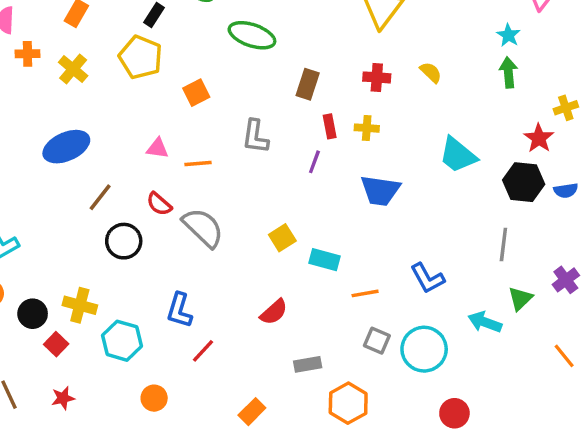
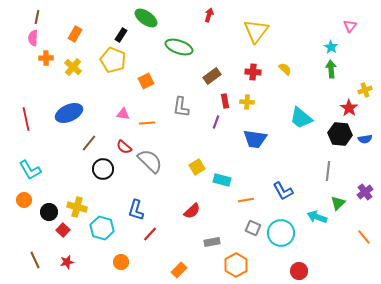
brown rectangle: (308, 84) -> (212, 76), turned 36

